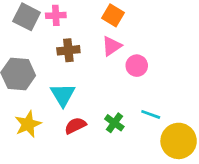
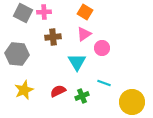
cyan triangle: (63, 95) -> (77, 62), moved
cyan line: (151, 114) -> (104, 83), moved
green cross: (114, 123) -> (82, 96), moved, turned 32

